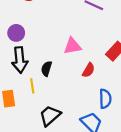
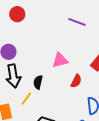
yellow line: (32, 86) -> (26, 99), turned 48

